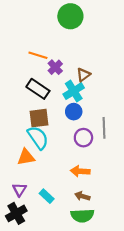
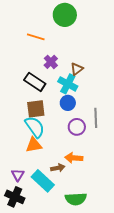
orange line: (38, 55) -> (36, 37), moved
cyan cross: (74, 91) -> (68, 84), turned -30
orange triangle: (26, 157) -> (34, 145), moved
cyan rectangle: (47, 196) -> (43, 181), size x1.6
brown arrow: (82, 196) -> (58, 168), moved, turned 152
black cross: (16, 213) -> (15, 197), turned -36

